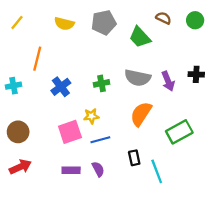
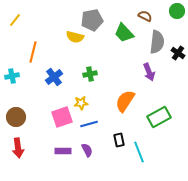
green circle: (195, 20) -> (177, 11), moved
yellow semicircle: (64, 24) -> (75, 37), moved
black cross: (196, 74) -> (178, 53), moved, turned 32
gray semicircle: (138, 78) -> (157, 42), moved, turned -95
red arrow: (20, 167) -> (18, 148), turned 108

